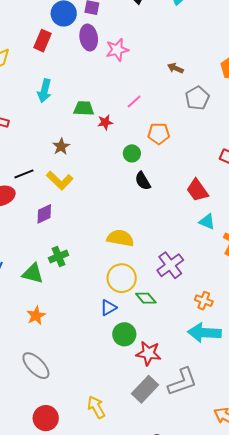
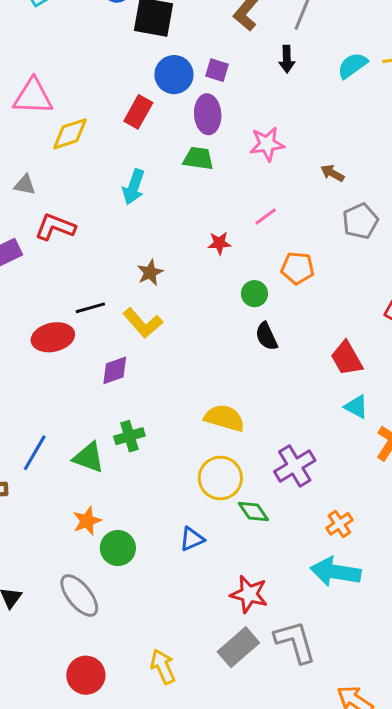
pink star: (117, 50) -> (267, 144), moved
green trapezoid: (84, 108) -> (198, 158), moved
orange cross: (204, 301) -> (339, 524), turned 30
blue triangle: (108, 308) -> (192, 539), moved
green circle: (124, 334) -> (118, 548), moved
gray L-shape: (182, 382) -> (295, 642), turned -92

